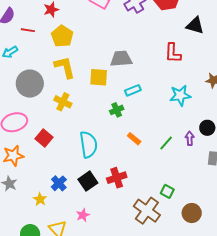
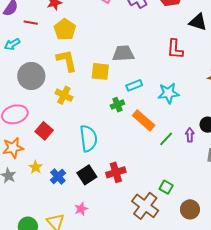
cyan star: (180, 95) -> (168, 93), moved
orange rectangle: (134, 139) -> (144, 120), moved, size x1.6
yellow star: (40, 199) -> (36, 167), moved

